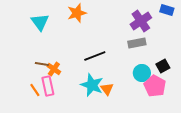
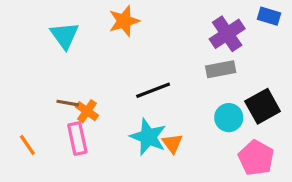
black square: (163, 66) -> (263, 106), size x1.5
pink pentagon: (155, 86) -> (256, 158), moved
orange line: (35, 90) -> (27, 145), moved

